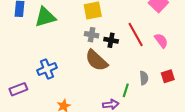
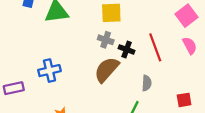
pink semicircle: (161, 41) -> (190, 46), moved
brown semicircle: (96, 60) -> (107, 70), turned 80
gray semicircle: (144, 78) -> (147, 83), moved

